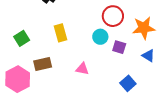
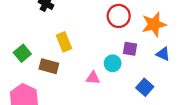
cyan circle: (100, 37) -> (113, 63), moved
brown rectangle: (43, 64) -> (49, 66), moved, turned 36

